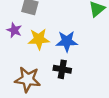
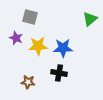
brown star: (28, 79) -> (28, 82), size x0.6

